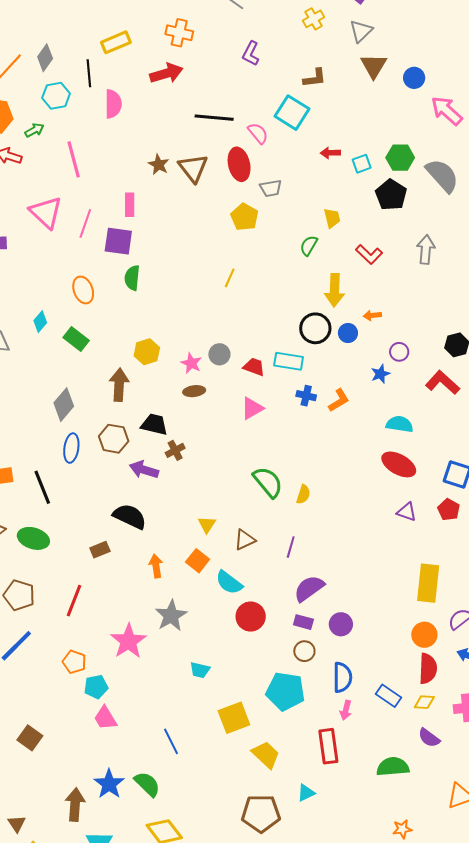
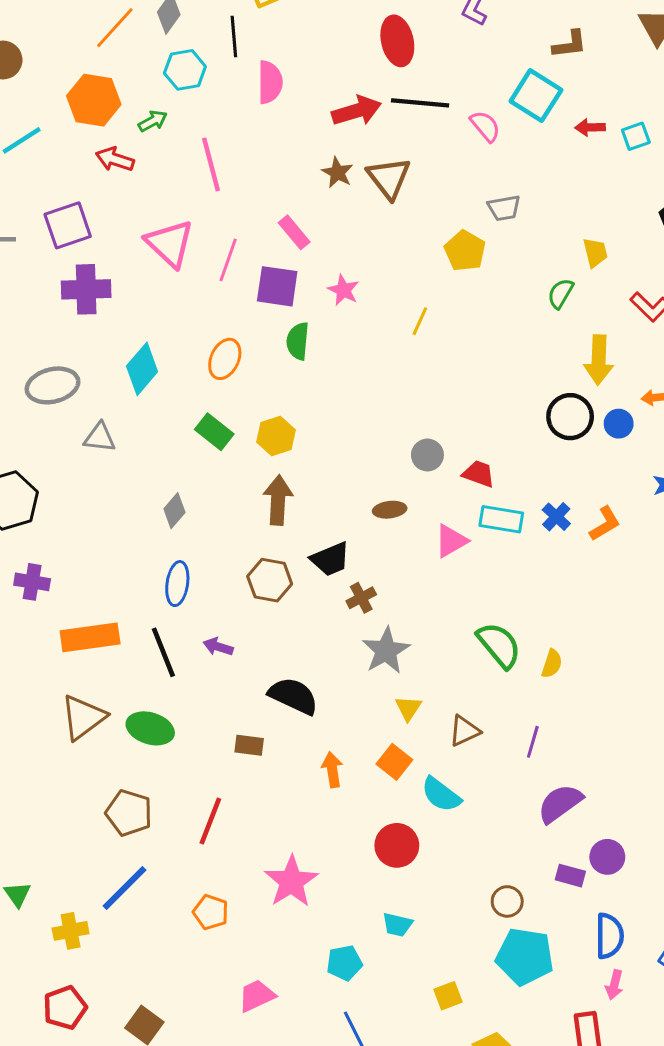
red arrow: (166, 73) -> (357, 111), moved
red arrow: (330, 153) -> (590, 127), moved
red ellipse: (239, 164) -> (397, 41), moved
cyan square: (362, 164) -> (636, 136), moved
pink rectangle: (130, 205) -> (294, 232), turned -40
yellow line: (230, 278) -> (420, 321), moved
orange ellipse: (83, 290) -> (225, 359), turned 44
cyan diamond: (40, 322) -> (142, 369), moved, size x1.6
yellow hexagon: (147, 352) -> (276, 436), moved
cyan rectangle: (289, 361) -> (501, 519), moved
pink star: (191, 363) -> (343, 290), moved
blue cross: (306, 396) -> (556, 517), turned 30
gray diamond: (64, 405) -> (174, 511), moved, size x0.7
pink triangle: (252, 408) -> (451, 541), moved
black trapezoid: (154, 424) -> (330, 559), turned 144
blue ellipse: (71, 448) -> (177, 584), moved
purple arrow: (144, 470) -> (218, 647), moved, size x0.7
brown rectangle: (100, 550) -> (249, 745), turned 30
gray star: (171, 616) -> (386, 651), moved
red circle: (251, 617) -> (397, 845), moved
purple rectangle: (303, 622) -> (570, 876), moved
brown circle: (304, 651) -> (507, 901), moved
cyan pentagon: (96, 687) -> (344, 963), moved
pink trapezoid: (105, 718) -> (257, 996), turned 96
yellow square: (234, 718) -> (448, 996), size x0.6

